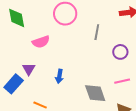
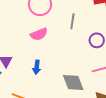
pink semicircle: (41, 42) -> (39, 34), moved

